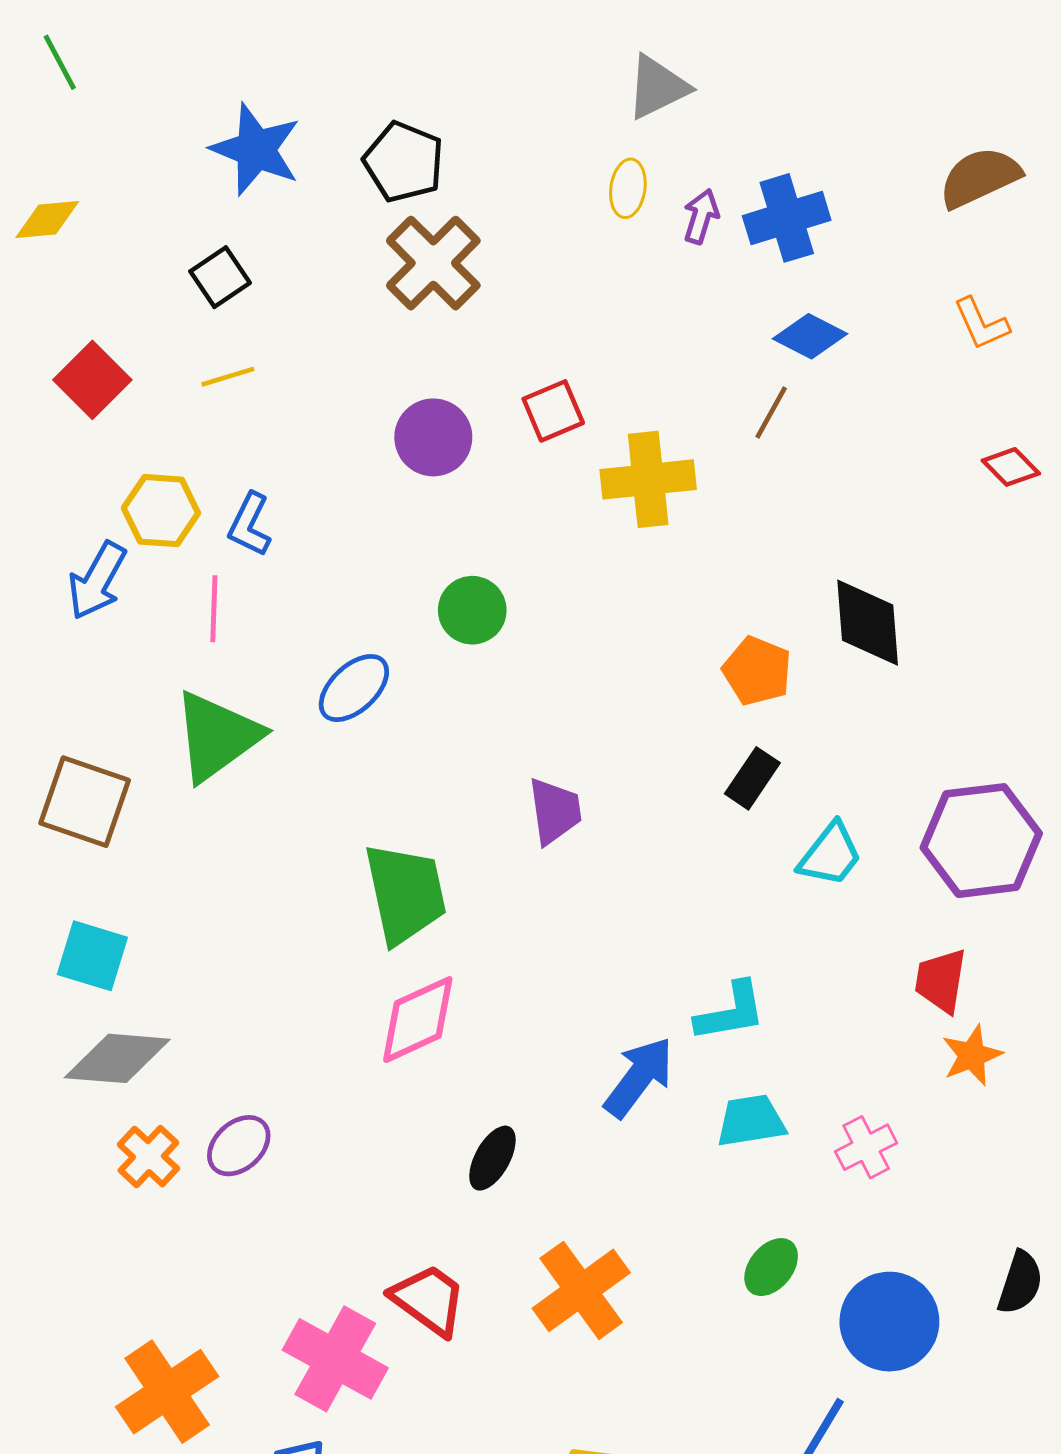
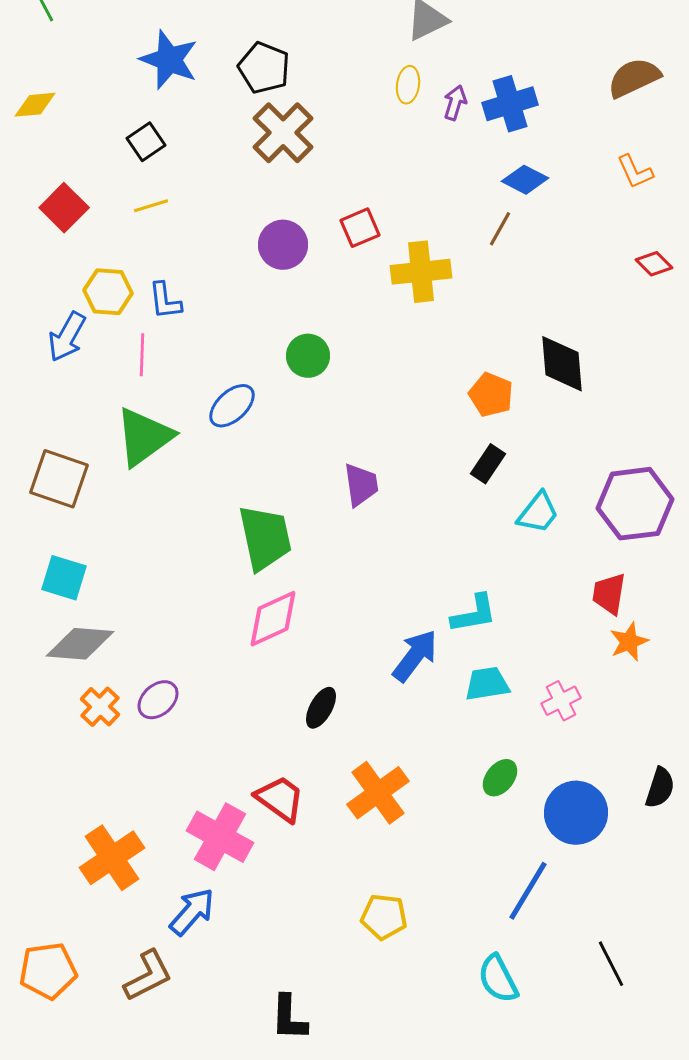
blue L-shape: (250, 525) -> (165, 301), turned -33

